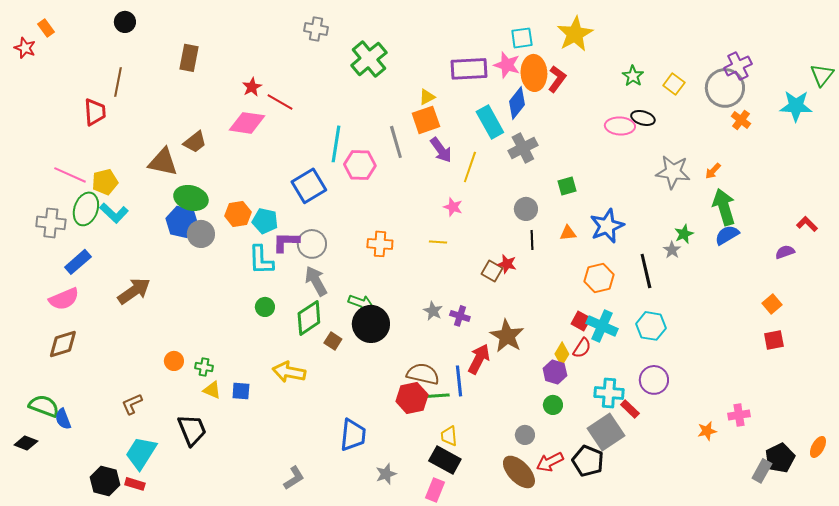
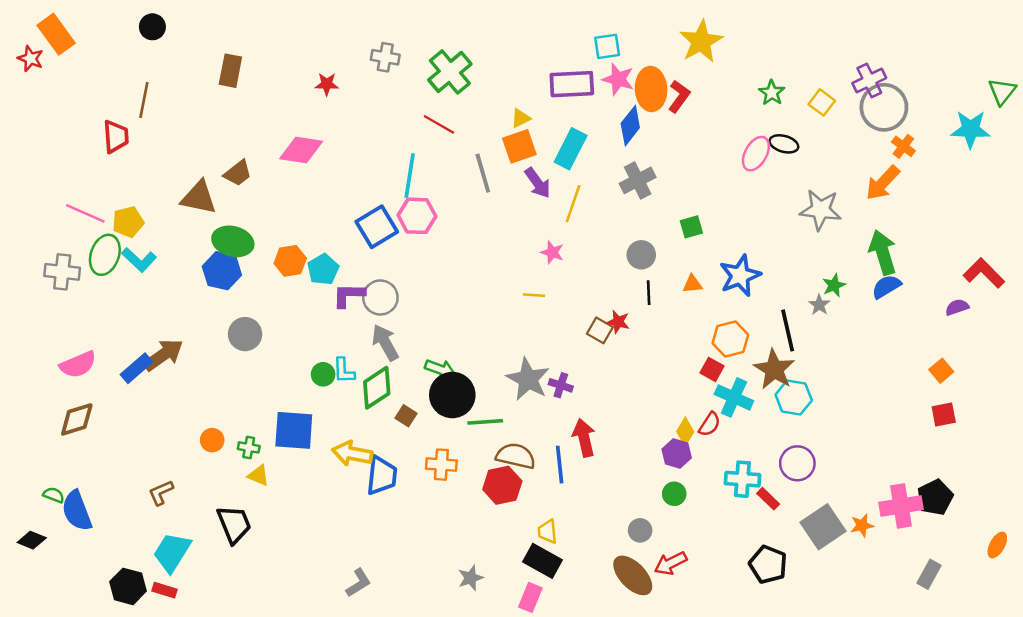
orange rectangle: (46, 28) -> (56, 34), size x1.8
gray cross: (316, 29) -> (385, 57), moved
cyan square: (522, 38) -> (607, 46), moved
purple cross: (738, 66) -> (869, 80), moved
red star: (252, 87) -> (327, 84), moved, turned 30
red line: (280, 102) -> (439, 124), moved
cyan rectangle: (490, 122) -> (571, 149), moved, turned 56
pink ellipse: (620, 126) -> (756, 154), turned -64
pink hexagon: (360, 165) -> (417, 216), moved
orange arrow: (713, 171) -> (883, 183), moved, size x1.8
cyan pentagon: (265, 221) -> (323, 269), turned 30
red L-shape: (807, 224) -> (984, 273), size x1.6
gray circle: (201, 234) -> (245, 334), moved
orange cross: (380, 244) -> (441, 465), moved
cyan L-shape: (261, 260) -> (344, 371), moved, size x0.7
blue rectangle: (78, 262) -> (137, 368), moved
gray star: (433, 311) -> (528, 379), size x1.8
red square: (581, 321) -> (712, 369), moved
brown star: (507, 336) -> (774, 369), moved
red arrow: (479, 359) -> (584, 438), turned -40
blue square: (241, 391) -> (294, 430), moved, size x1.8
green line: (435, 396) -> (485, 422), moved
green semicircle: (44, 406) -> (54, 495), size x0.6
pink cross: (739, 415) -> (901, 506), size x1.6
blue semicircle: (63, 419) -> (77, 511), size x1.6
gray square: (606, 432) -> (823, 527), moved
blue trapezoid: (353, 435) -> (382, 475), moved
black pentagon: (780, 458) -> (935, 497), moved
black pentagon: (588, 461) -> (768, 564), moved

